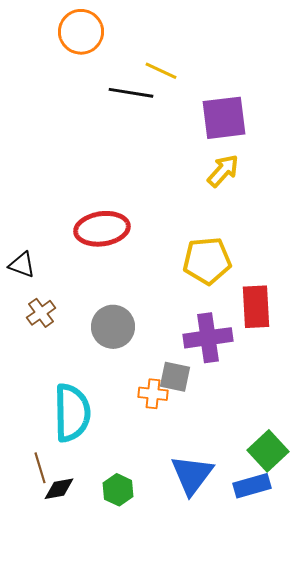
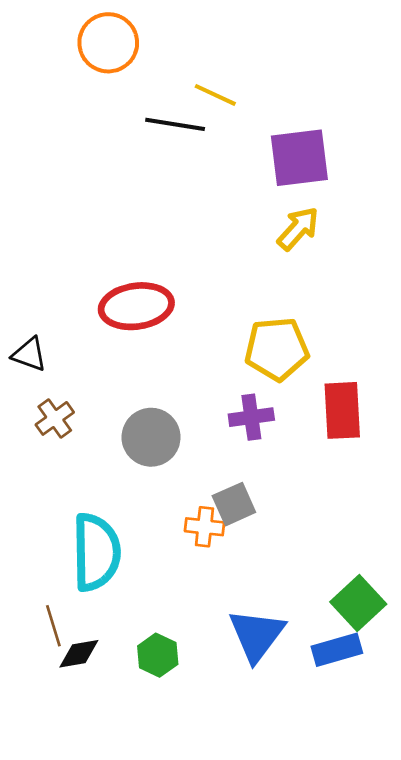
purple cross: (208, 338) -> (251, 417), moved, size x0.7
gray square: (175, 377) -> (234, 504), turned -36

